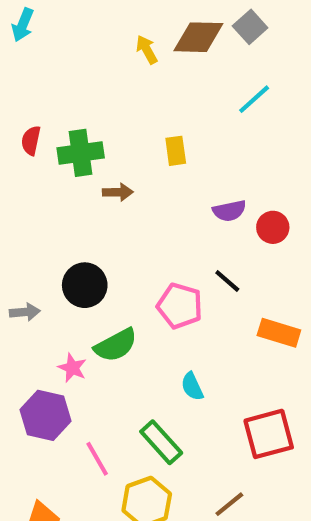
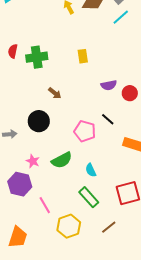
cyan line: (254, 99) -> (121, 17), moved
brown arrow: (118, 192) -> (55, 93), moved, turned 40
green semicircle: (116, 345) -> (62, 160), moved
green rectangle: (161, 442) -> (89, 197), moved

